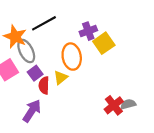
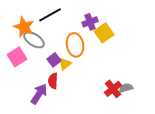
gray ellipse: (26, 51) -> (34, 40), turned -30
purple square: (35, 73) -> (54, 60), moved
red semicircle: (44, 85) -> (53, 81), moved

